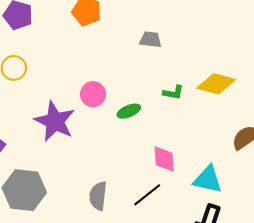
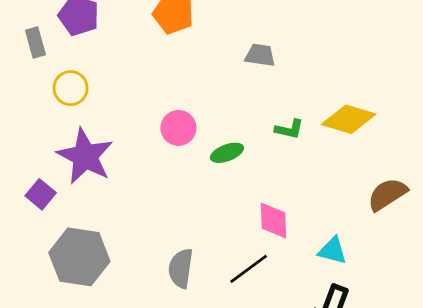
purple star: (55, 121) -> (85, 156), moved
cyan triangle: (208, 179) -> (333, 251), size x0.7

